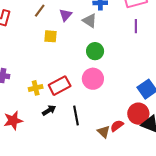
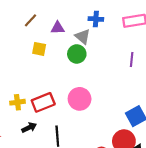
purple triangle: (66, 15) -> (58, 28), turned 40
purple line: (136, 26) -> (132, 59), moved
green circle: (95, 51) -> (77, 54), moved

